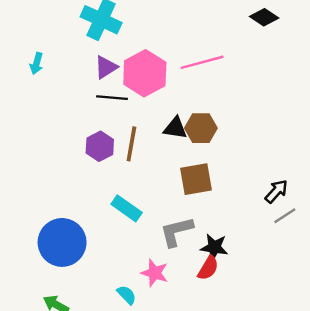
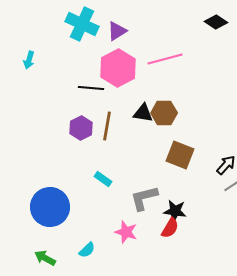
purple triangle: (106, 67) -> (117, 31), moved
brown square: (196, 179) -> (180, 155), moved, turned 32
cyan rectangle: (127, 208) -> (103, 179), size x0.7
cyan semicircle: (127, 295) -> (87, 250), moved, turned 90

